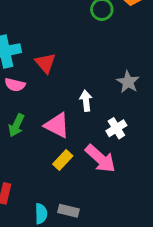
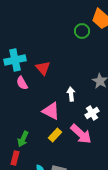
pink semicircle: (15, 85) -> (22, 83), turned 48
green arrow: (16, 125) -> (23, 139), moved

